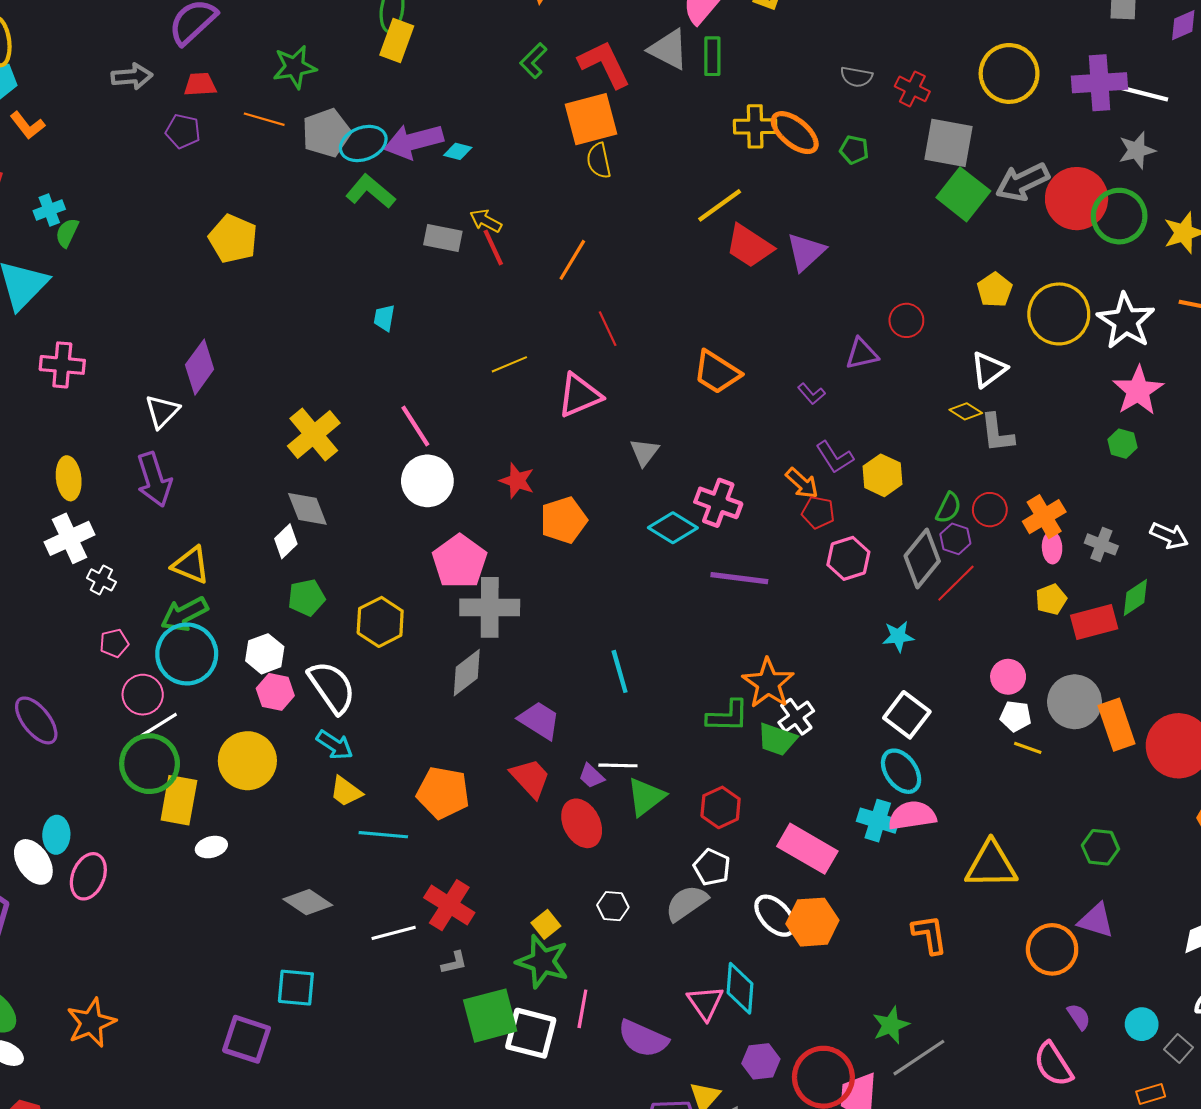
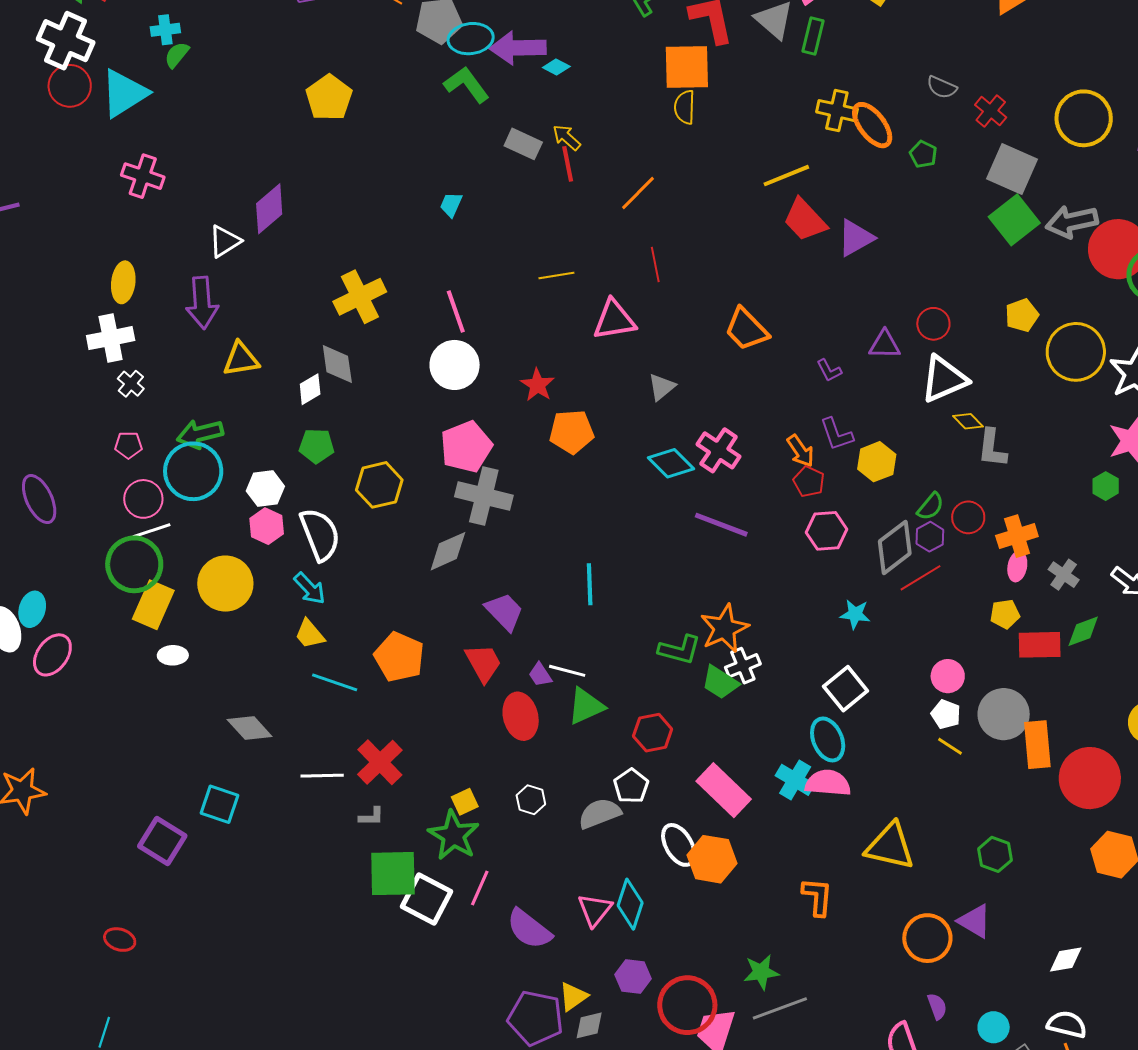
white triangle: (989, 369) -> (944, 379), moved, size x1.4
yellow triangle: (191, 565) -> (241, 359), moved, turned -45

